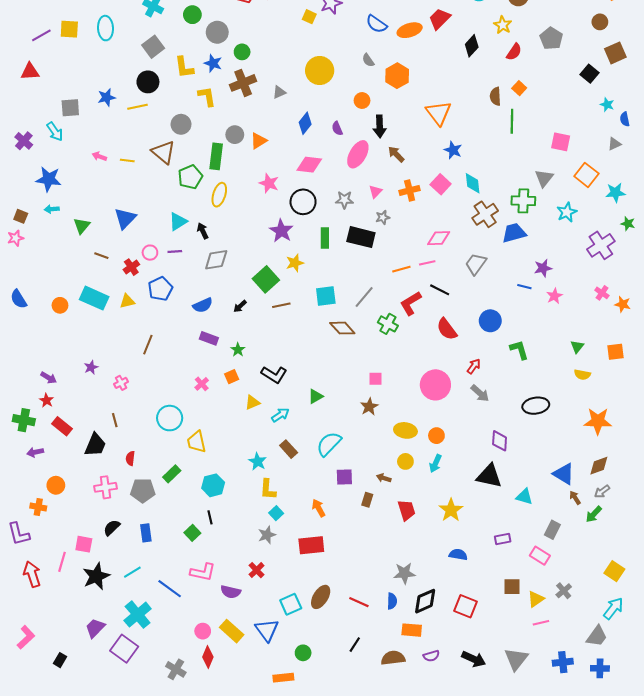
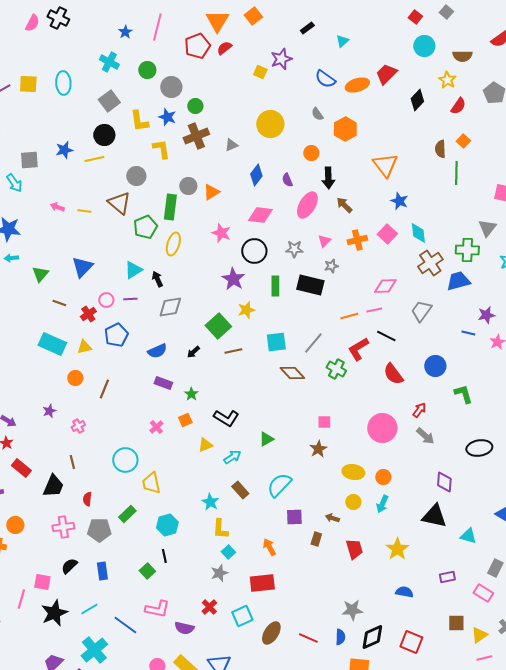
orange circle: (60, 305) -> (75, 378), moved
cyan square: (291, 604) -> (242, 616), moved

